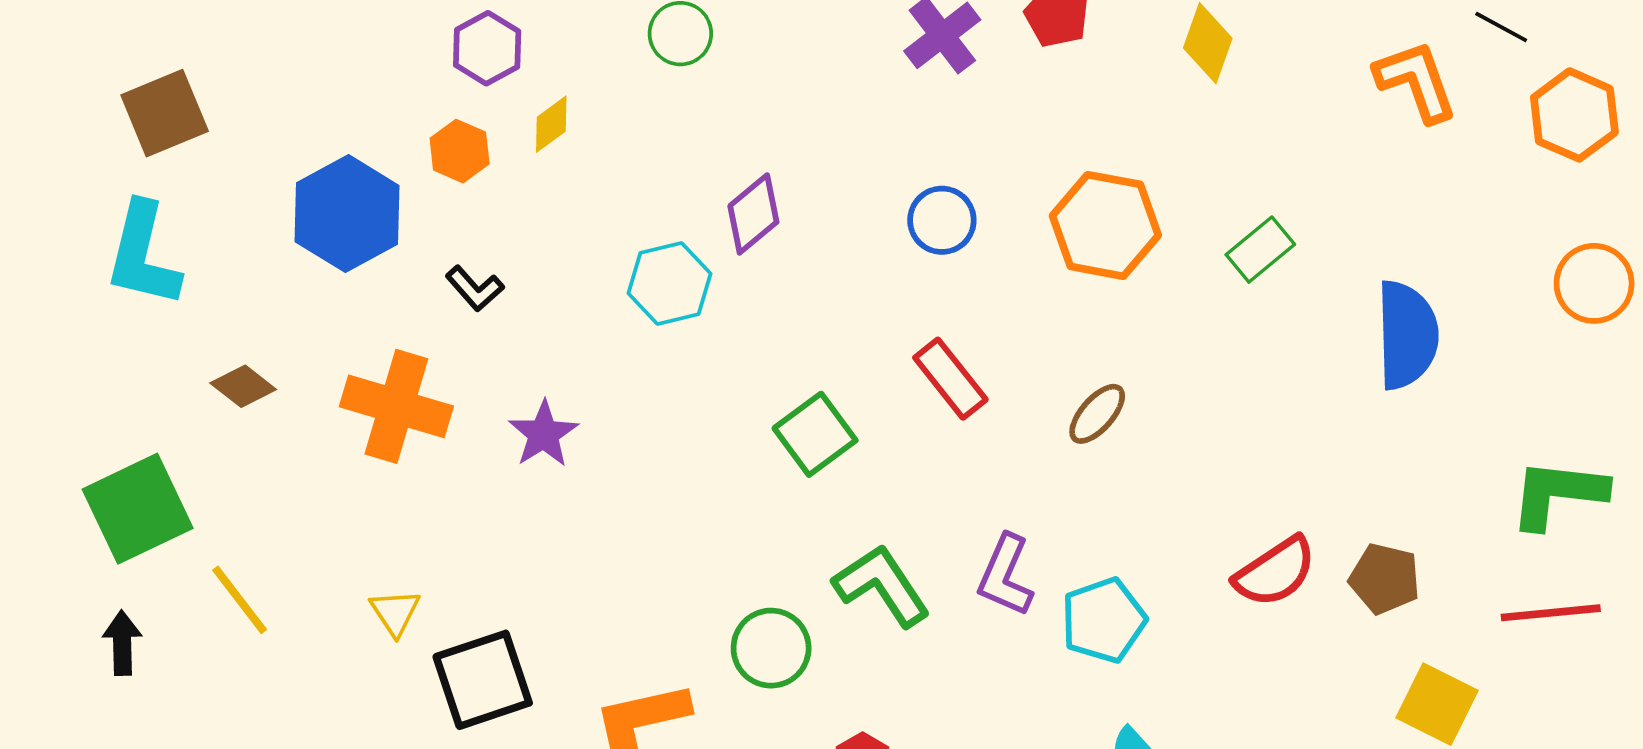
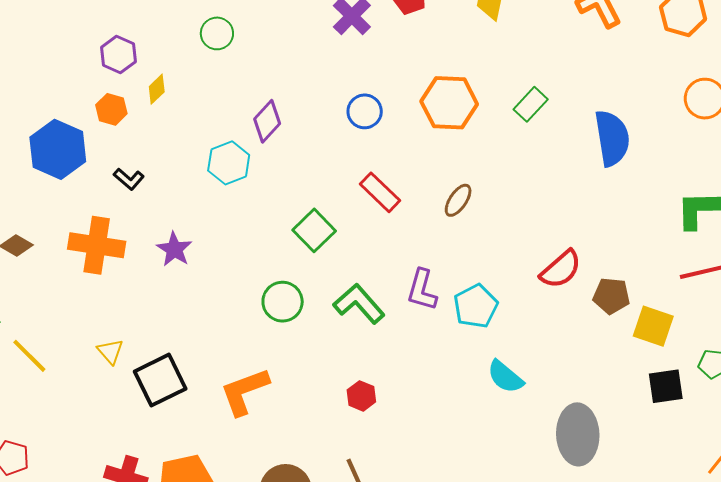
brown pentagon: (1385, 579) -> (611, 296), moved
green circle: (771, 648) -> (283, 302), moved

